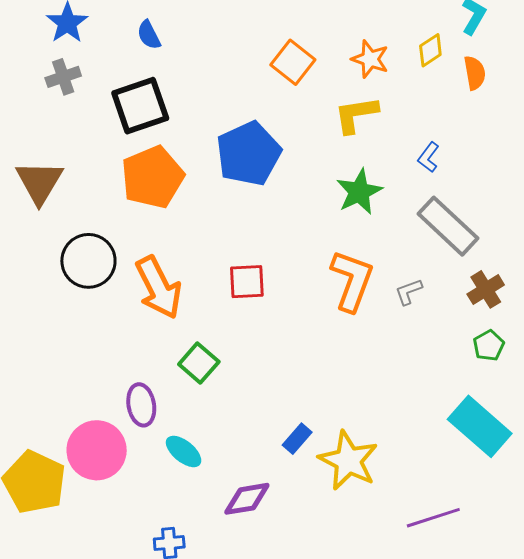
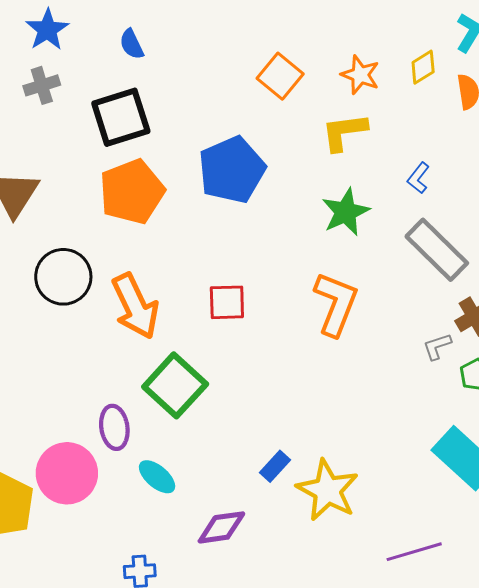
gray L-shape: (409, 292) -> (437, 346), moved
green square: (199, 363) -> (175, 385), size x1.5

